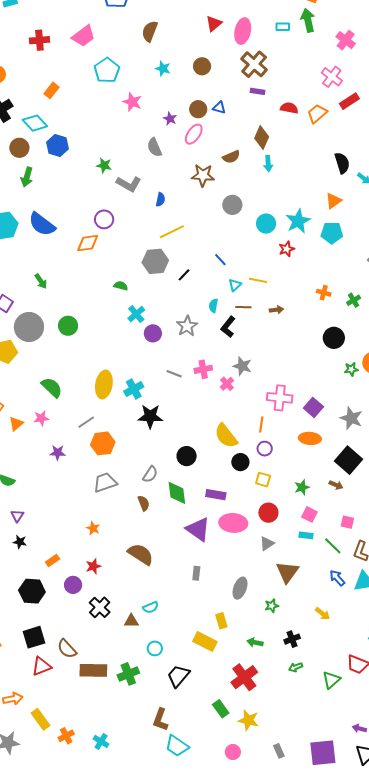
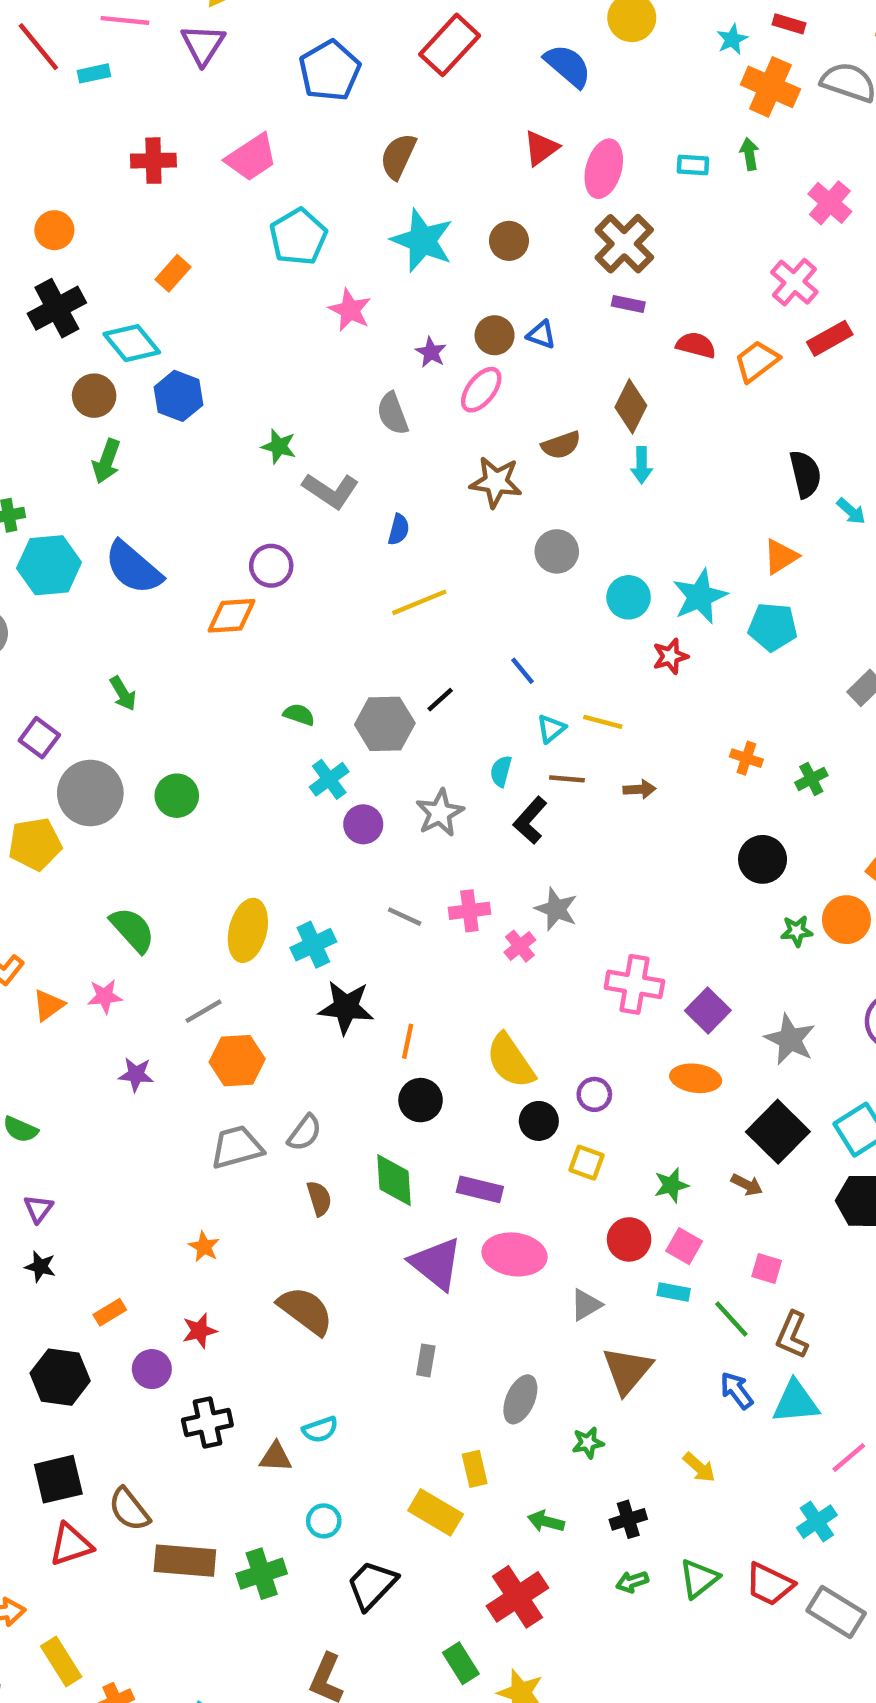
green arrow: (308, 20) -> (749, 154), size x0.6
cyan star: (163, 69) -> (422, 240), size x1.8
gray hexagon: (155, 261) -> (385, 724), moved
orange line: (261, 424) -> (408, 1041), moved
gray semicircle: (150, 474) -> (305, 1133), moved
red circle: (268, 513) -> (629, 1239), moved
black cross: (100, 607) -> (207, 1423), turned 30
green triangle: (331, 680) -> (699, 1578), moved

